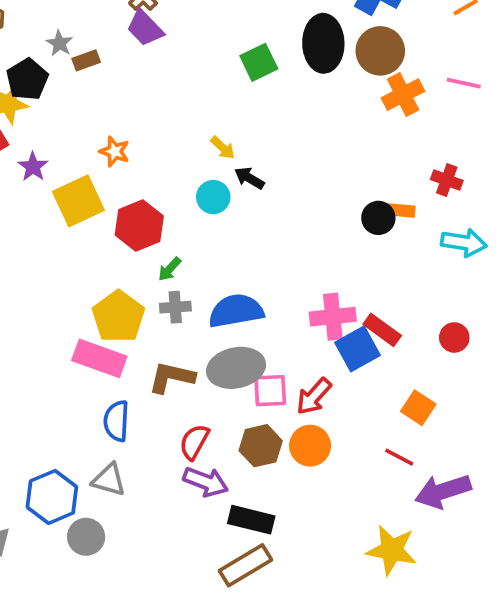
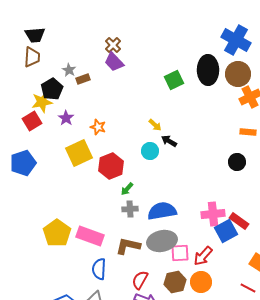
purple star: (33, 167) -> (66, 118), moved
orange rectangle: (399, 210) -> (248, 132), moved
yellow pentagon: (118, 317) -> (57, 233), moved

